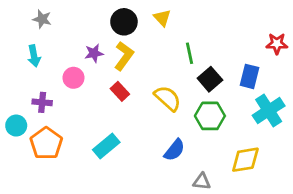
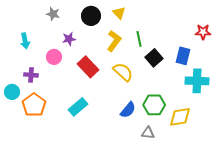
gray star: (42, 19) -> (53, 14), moved
yellow L-shape: (124, 56) -> (114, 41), moved
red rectangle: (120, 91) -> (88, 67), size x1.5
cyan cross: (269, 111) -> (197, 81), turned 35
green hexagon: (210, 116) -> (154, 105), moved

